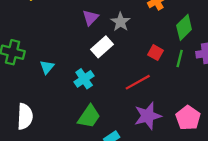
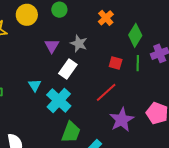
cyan triangle: (47, 67) -> (35, 85), moved
cyan cross: (84, 79) -> (59, 100), size x1.4

